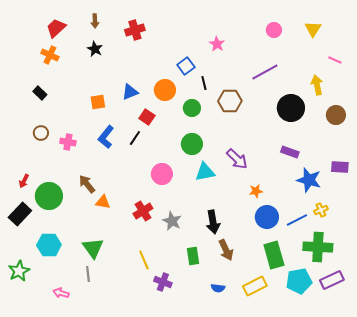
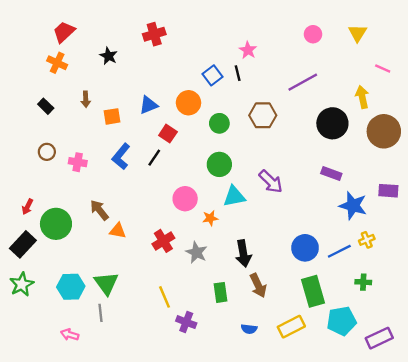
brown arrow: (95, 21) -> (86, 99), moved
black line: (204, 83) -> (238, 73), moved
brown circle: (336, 115) -> (384, 131), size x1.5
orange star: (256, 191) -> (210, 218), moved
cyan hexagon: (49, 245) -> (71, 287), moved
green cross: (318, 247) -> (363, 282), size x0.5
green star: (19, 271) -> (22, 284), moved
purple rectangle: (332, 280) -> (379, 338), moved

